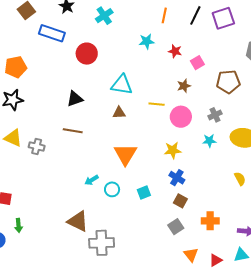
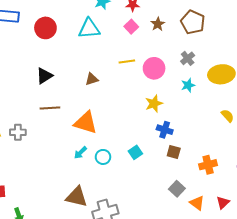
pink square: (197, 63) -> (131, 27), moved
brown pentagon: (228, 82) -> (193, 22), turned -30
cyan triangle: (122, 85) -> (89, 29), moved
brown star: (184, 86) -> (158, 24), moved
orange triangle: (125, 154) -> (86, 123), moved, turned -30
gray square: (176, 227) -> (177, 189), moved

